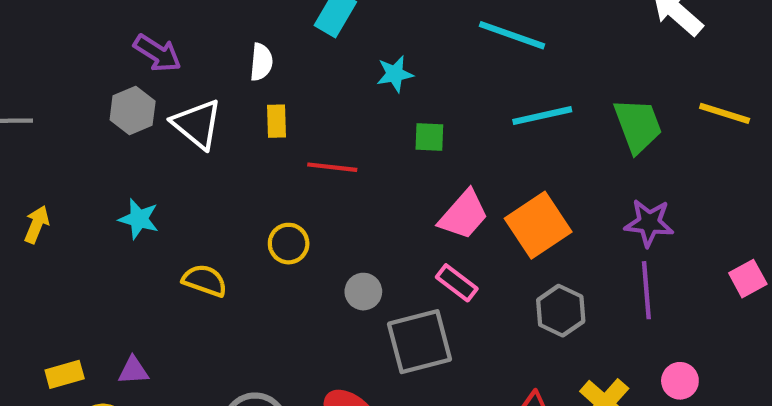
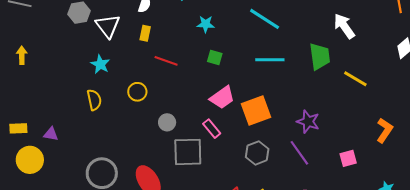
green trapezoid: (638, 126) -> (320, 56), moved
cyan star: (139, 219) -> (100, 64), moved
yellow arrow: (37, 224) -> (22, 55), turned -36
yellow semicircle: (205, 281) -> (94, 100), turned 45
purple line: (646, 290) -> (299, 153), turned -44

